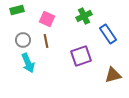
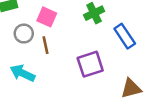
gray circle: (23, 40) -> (24, 34), moved
cyan arrow: (28, 63) -> (22, 73), turned 138

